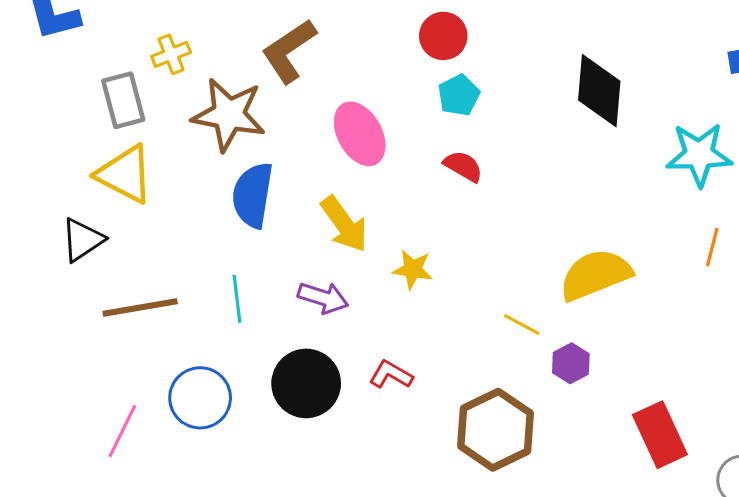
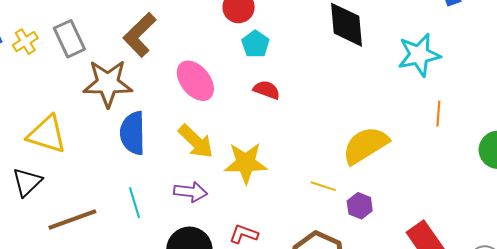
yellow cross: (171, 54) -> (25, 42), moved
gray rectangle: (123, 100) -> (69, 39), moved
yellow star: (413, 269) -> (246, 163), size x1.6

